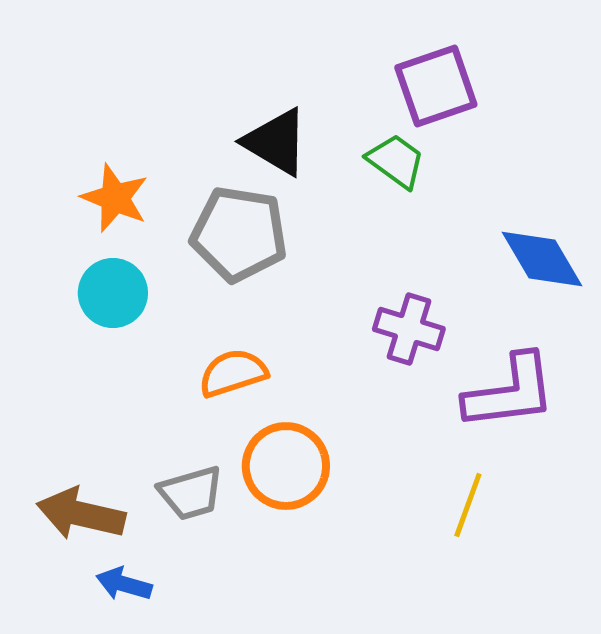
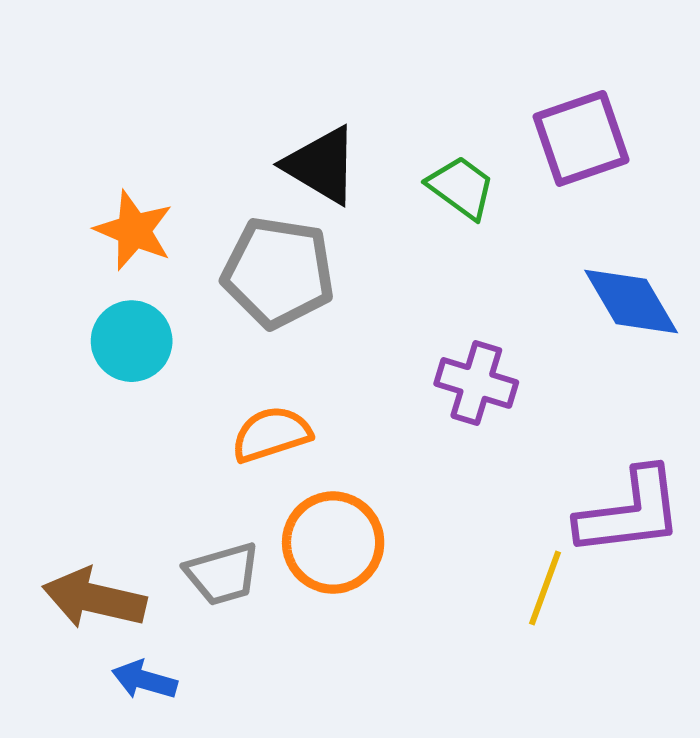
purple square: (436, 86) -> (581, 138), moved
purple L-shape: (510, 392) -> (630, 512), moved

